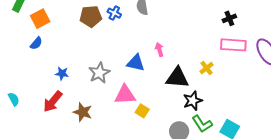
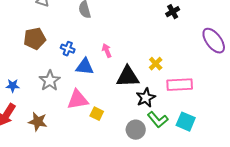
blue cross: (114, 13) -> (68, 49), moved
brown pentagon: (91, 16) -> (35, 39), moved
pink rectangle: (233, 45) -> (180, 85), moved

